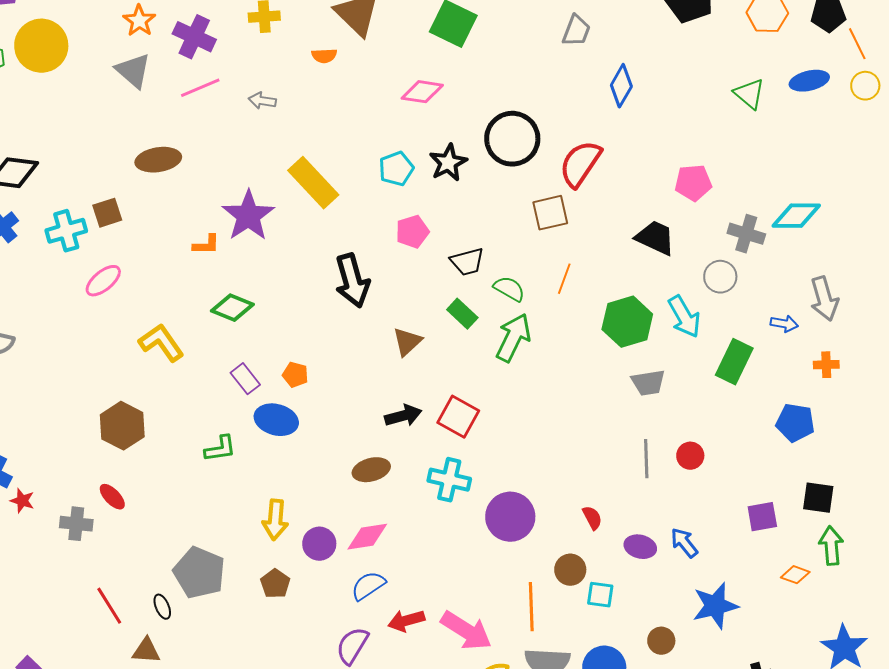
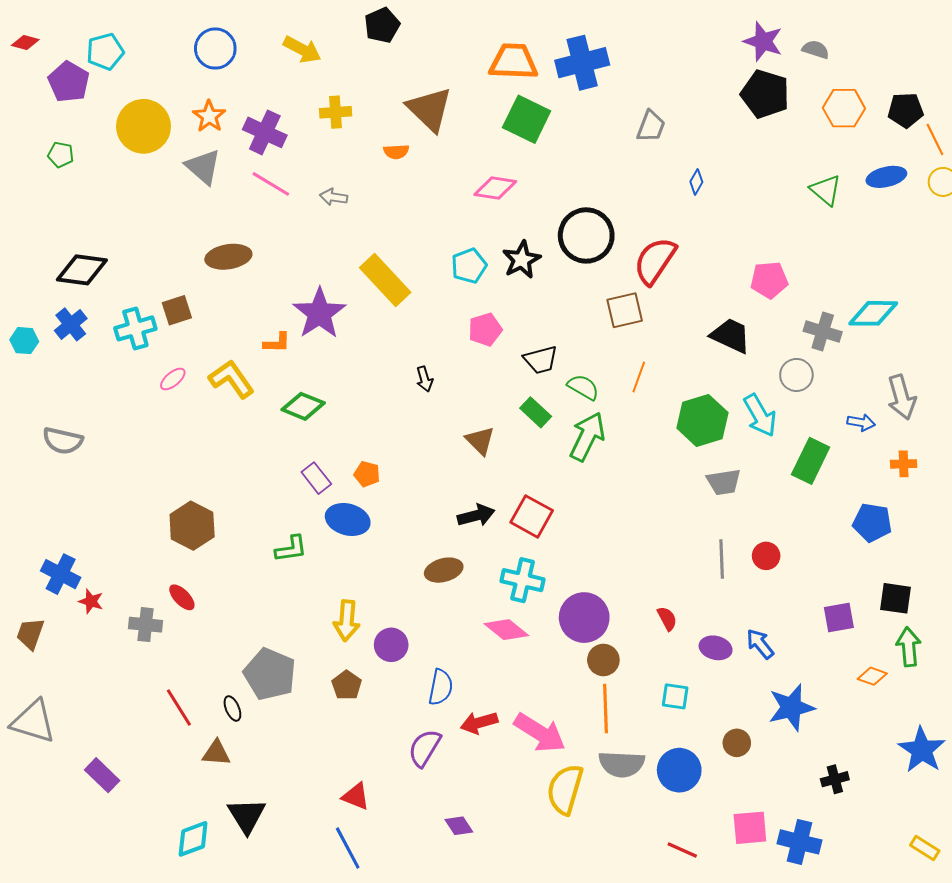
yellow circle: (41, 46) -> (144, 126), moved
blue diamond: (621, 86) -> (696, 182), size x0.6
pink line: (200, 88) -> (271, 184), turned 54
pink ellipse: (103, 281) -> (173, 379), size x0.7
black arrow: (352, 281) -> (424, 379), size x0.5
brown triangle: (407, 342) -> (480, 441), turned -32
yellow L-shape: (161, 343) -> (231, 379), moved
pink diamond: (367, 537) -> (506, 630), moved, turned 48
brown circle: (570, 570) -> (603, 660), moved
blue semicircle: (368, 586) -> (441, 687), turned 135

